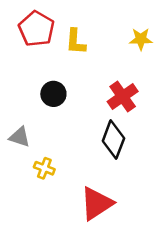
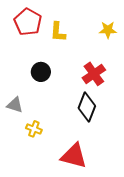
red triangle: (96, 203) -> (74, 156), turned 48

